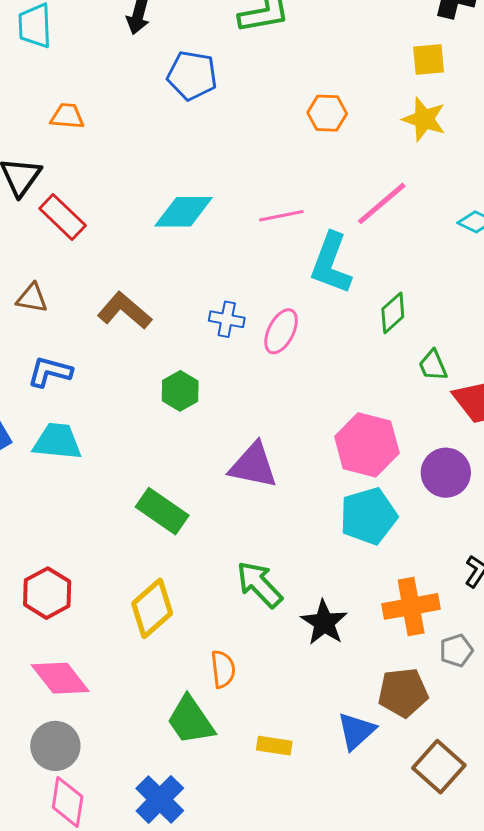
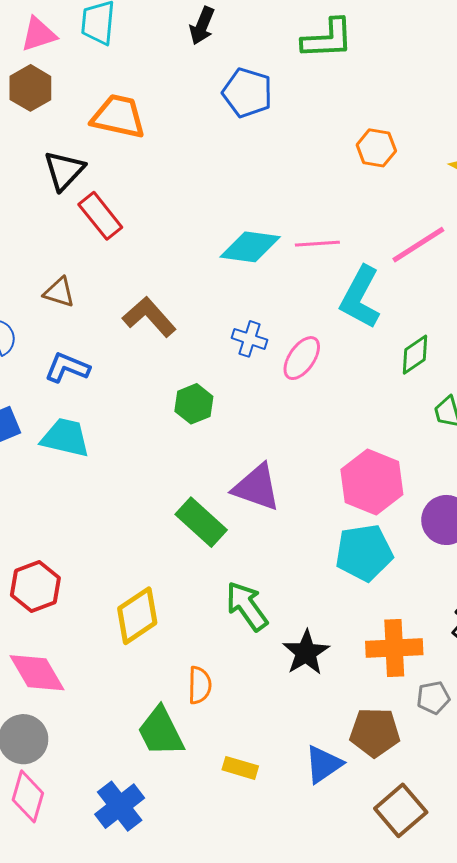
orange trapezoid: (67, 116) -> (118, 117), size x1.6
cyan diamond: (184, 212) -> (250, 247), moved
green rectangle: (162, 511) -> (201, 522), moved

